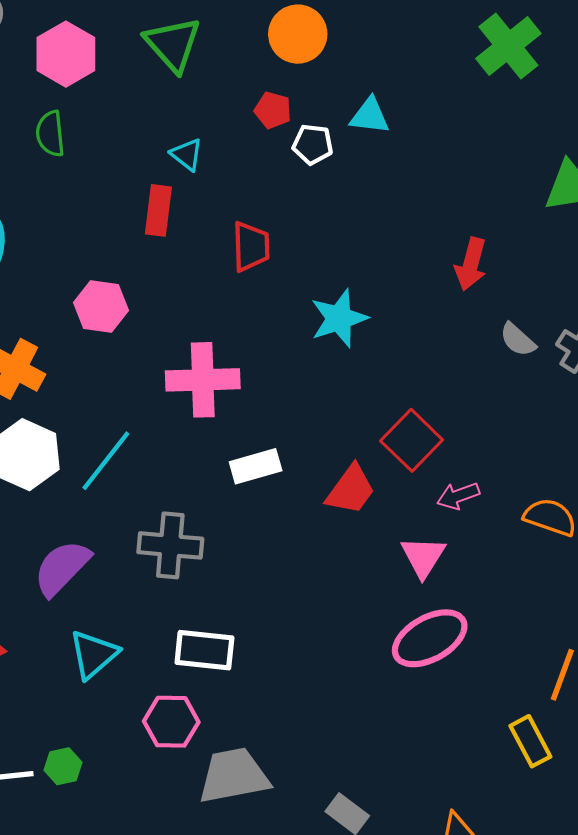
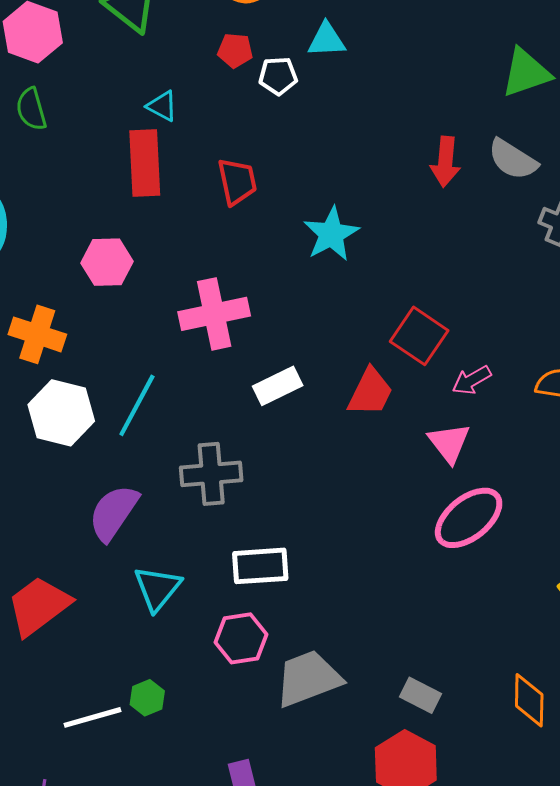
red rectangle: (158, 210) -> (145, 163), size x1.4
gray semicircle: (518, 340) -> (513, 159), moved, size x1.4

